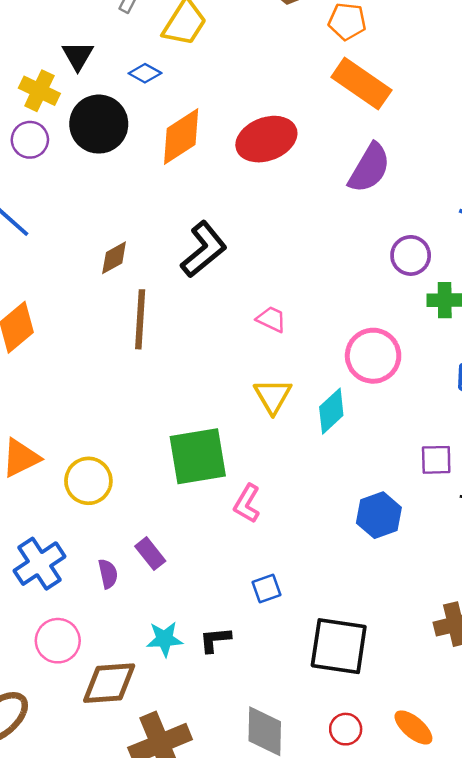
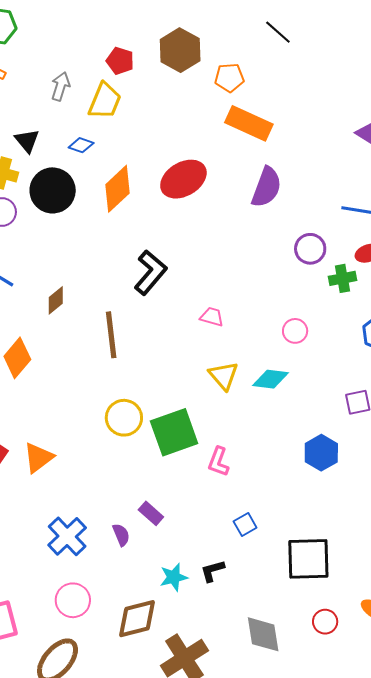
brown diamond: (114, 258) -> (56, 300), moved
pink circle: (373, 356) -> (295, 331), size x0.6
cyan diamond: (331, 411) -> (271, 379), turned 60
yellow circle: (88, 481) -> (124, 418), moved
pink circle: (58, 641) -> (73, 600), moved

